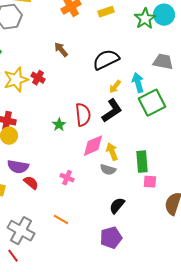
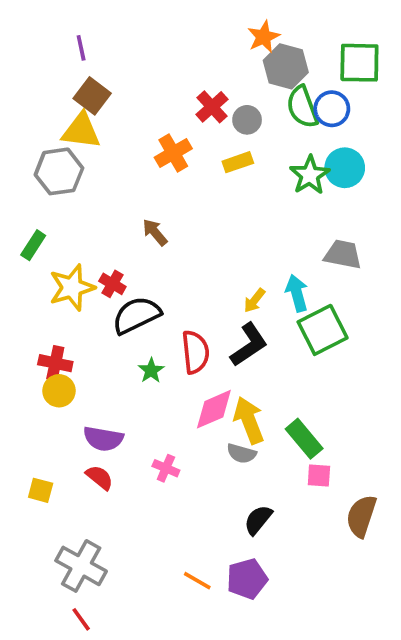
black semicircle: (106, 60) -> (136, 315), moved
yellow arrow: (112, 152) -> (249, 420), size x1.4
green rectangle: (142, 162) -> (304, 439), turned -35
purple semicircle: (18, 167) -> (103, 439), moved
orange line: (61, 220) -> (197, 581), moved
red line: (13, 256) -> (81, 619), moved

